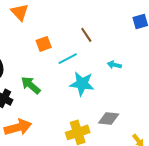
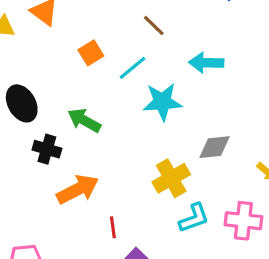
cyan arrow: (114, 65) -> (206, 63), size x1.5

